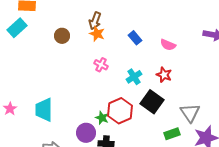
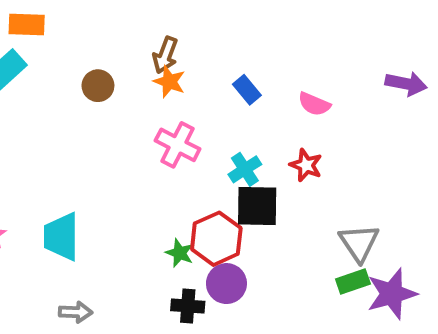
pink cross: (101, 65) -> (178, 145), size x1.5
black square: (152, 102) -> (257, 206), moved, turned -35
purple circle: (86, 133) -> (226, 284), moved
green rectangle: (172, 134) -> (353, 281), moved

